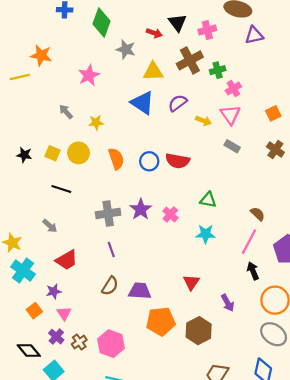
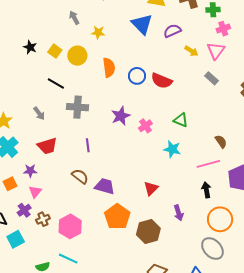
gray cross: (108, 213) -> (78, 107), moved
pink line: (249, 242) -> (208, 164), turned 35
brown semicircle: (110, 286) -> (80, 176), turned -96
orange pentagon: (161, 321) -> (117, 217), turned 30

